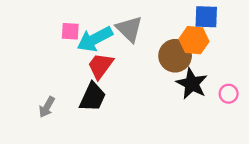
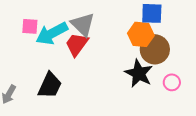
brown circle: (175, 56) -> (155, 49), moved
red trapezoid: (100, 66) -> (77, 44), moved

